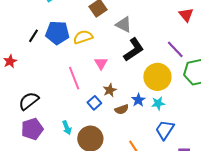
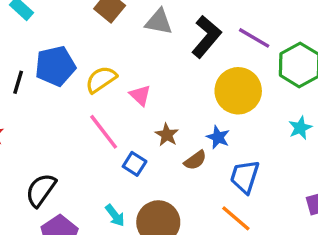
yellow semicircle: (83, 37) -> (101, 79), moved
black L-shape: (134, 50) -> (206, 37), moved
blue square: (94, 103) -> (135, 164), moved
cyan star: (158, 103) -> (300, 128), moved
blue trapezoid: (165, 130) -> (245, 177), moved

